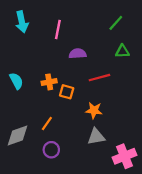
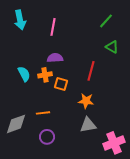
green triangle: (122, 51) -> (112, 47), turned 32
purple semicircle: (78, 54) -> (55, 58), moved
red line: (99, 78) -> (91, 71), turned -60
cyan semicircle: (16, 81) -> (24, 74), moved
orange line: (47, 124) -> (43, 113), turned 48

